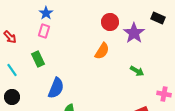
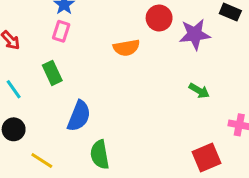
purple star: (134, 33) -> (195, 34), turned 30
orange semicircle: (102, 51) -> (126, 48), moved, turned 48

